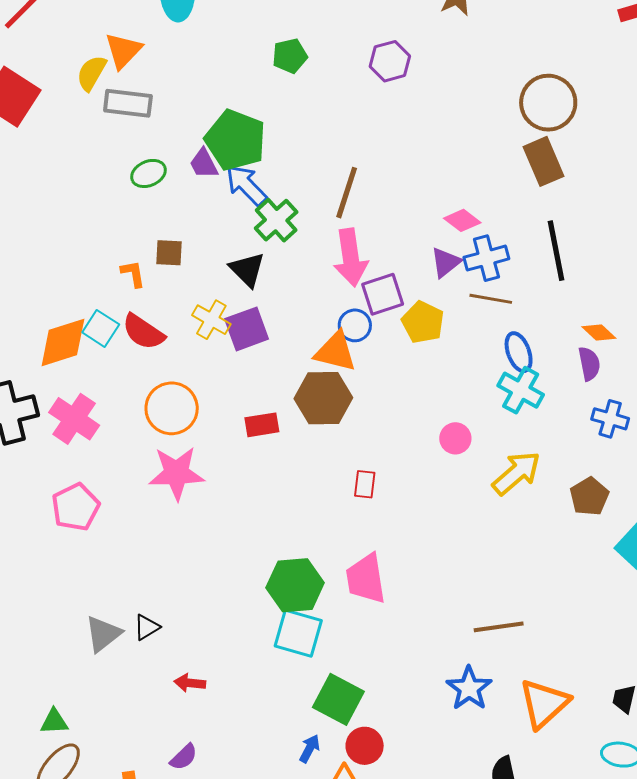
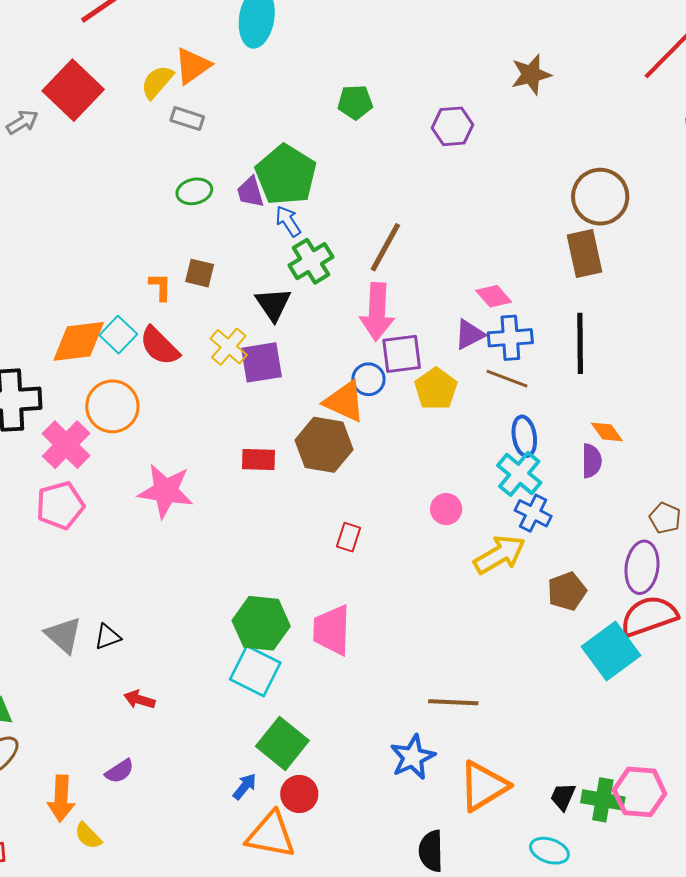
gray rectangle: (128, 103) -> (187, 119), size x0.7
blue arrow: (246, 185) -> (288, 221), size x0.7
orange circle: (172, 408) -> (112, 406), moved
pink cross: (74, 419) -> (66, 445), moved
blue cross: (610, 419) -> (533, 513), moved
gray triangle: (103, 634) -> (63, 635), turned -51

